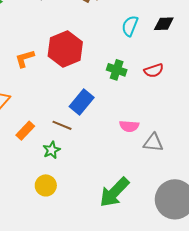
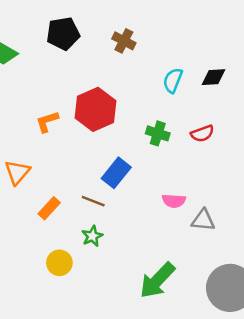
green star: (52, 150) -> (92, 236), moved
yellow circle: (46, 185) -> (59, 263), moved

